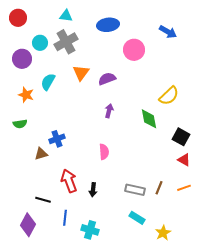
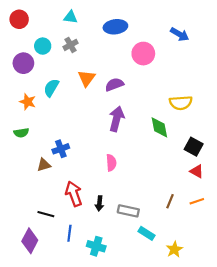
gray cross: (66, 42) -> (71, 45), size x0.6
yellow semicircle: (169, 96) -> (181, 103), turned 40
purple arrow: (109, 111) -> (117, 119), size x1.6
gray rectangle: (135, 190) -> (128, 211), moved

